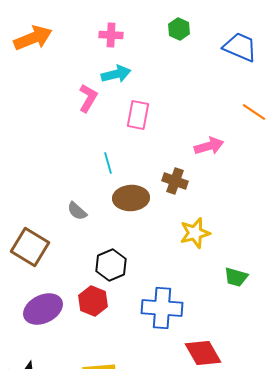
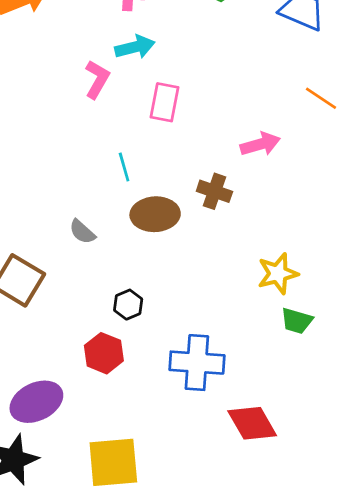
yellow star: (195, 233) -> (278, 274), moved
black hexagon: (111, 265) -> (128, 305), size x0.7
purple ellipse: (43, 309) -> (36, 402), moved

